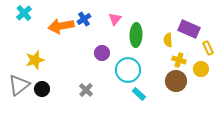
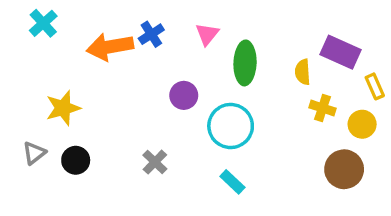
brown circle: (176, 81) -> (344, 169), moved
gray triangle: (19, 85) -> (34, 153), size x0.6
cyan rectangle: (139, 94) -> (232, 182), moved

